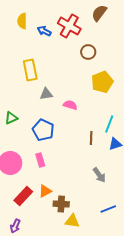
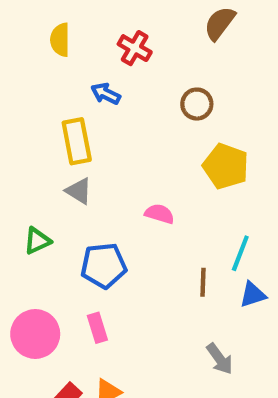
red cross: (69, 26) -> (135, 48), moved, size x0.7
blue arrow: (44, 31) -> (106, 94), moved
yellow pentagon: (102, 82) -> (226, 166), turned -30
gray triangle: (46, 94) -> (79, 191), moved, turned 40
blue pentagon: (43, 130) -> (104, 266), turned -30

